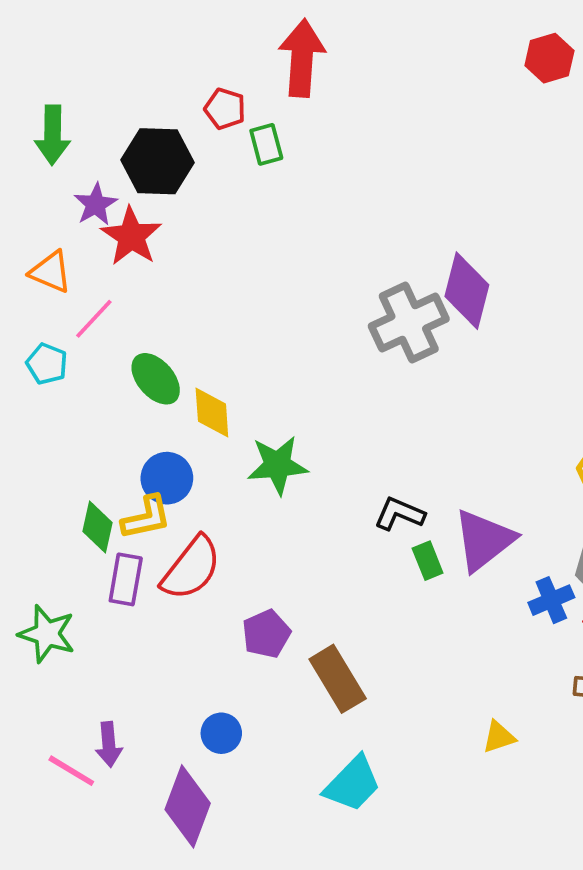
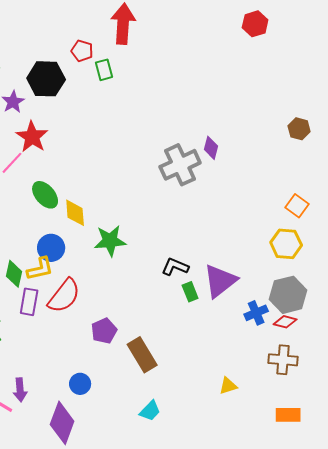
red star: (131, 236) -> (32, 137), moved
purple diamond: (467, 291) -> (211, 148), size x0.6
cyan trapezoid: (353, 784) -> (150, 411), size x0.7

